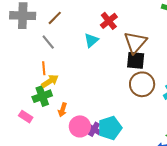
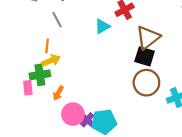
pink rectangle: (26, 117) -> (28, 88), moved, turned 40

